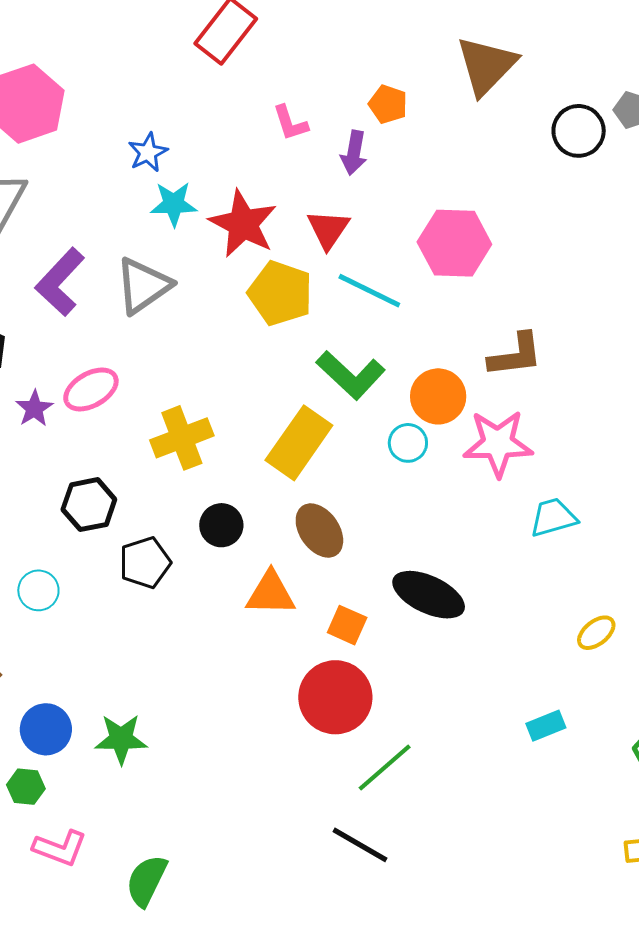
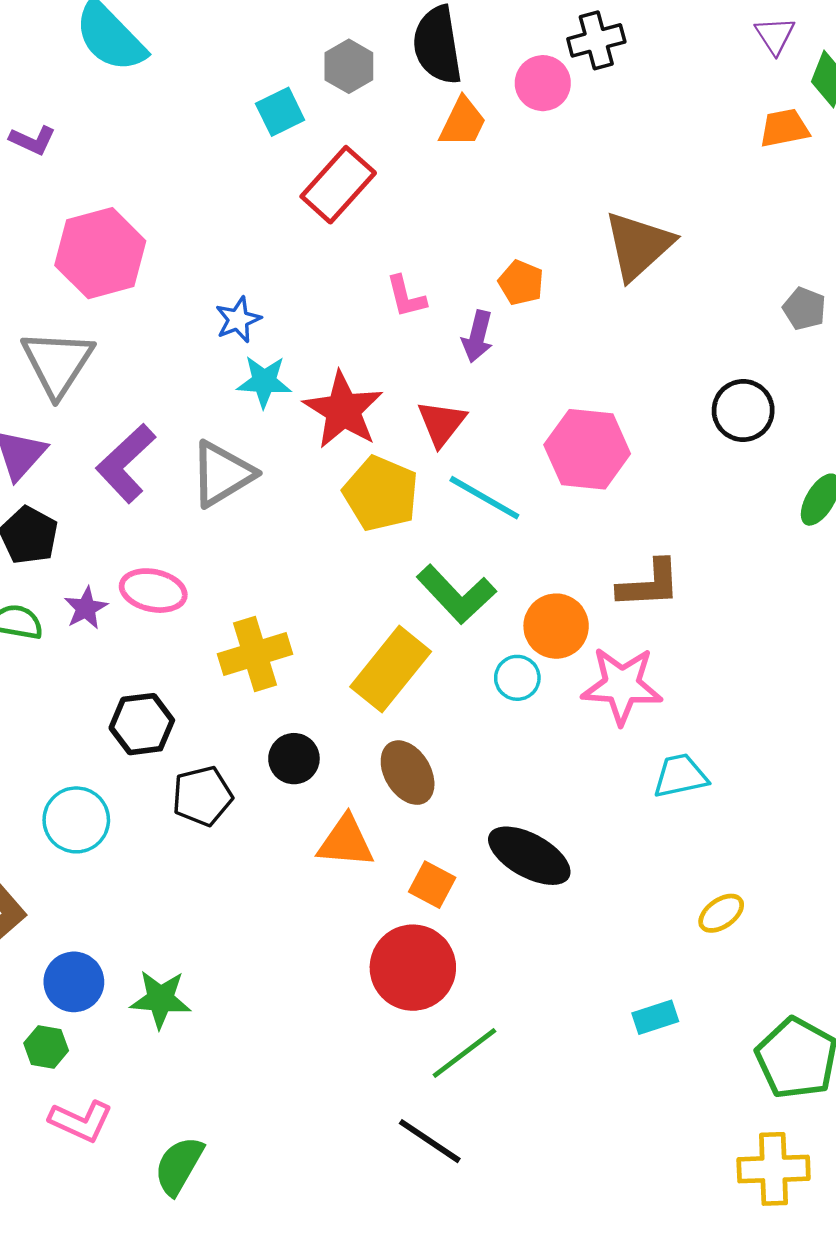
black circle: (579, 131) -> (743, 410), moved
pink ellipse: (91, 389) -> (153, 591), turned 38
cyan circle: (38, 590) -> (76, 820), size x1.4

